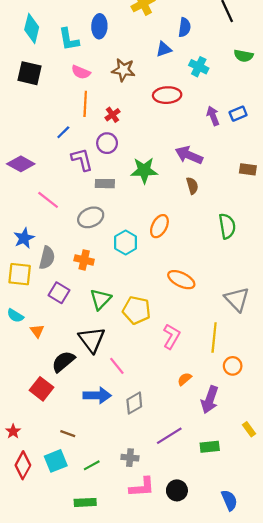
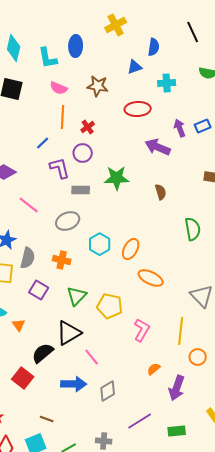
cyan cross: (199, 67) -> (167, 83), turned -30
purple arrow: (189, 155) -> (158, 147), moved
orange ellipse: (159, 226) -> (131, 249), moved
black triangle: (92, 340) -> (69, 333), turned 36

